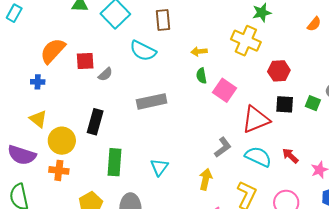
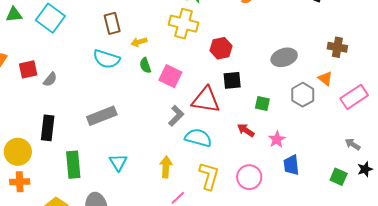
brown rectangle: (163, 20) -> (112, 23), moved
cyan semicircle: (143, 51) -> (106, 59), moved
gray rectangle: (152, 101) -> (102, 116), moved
green square: (313, 103) -> (262, 104), moved
red triangle: (256, 119) -> (206, 100), turned 40
gray L-shape: (223, 147) -> (176, 116), moved
cyan semicircle: (258, 157) -> (198, 138), moved

